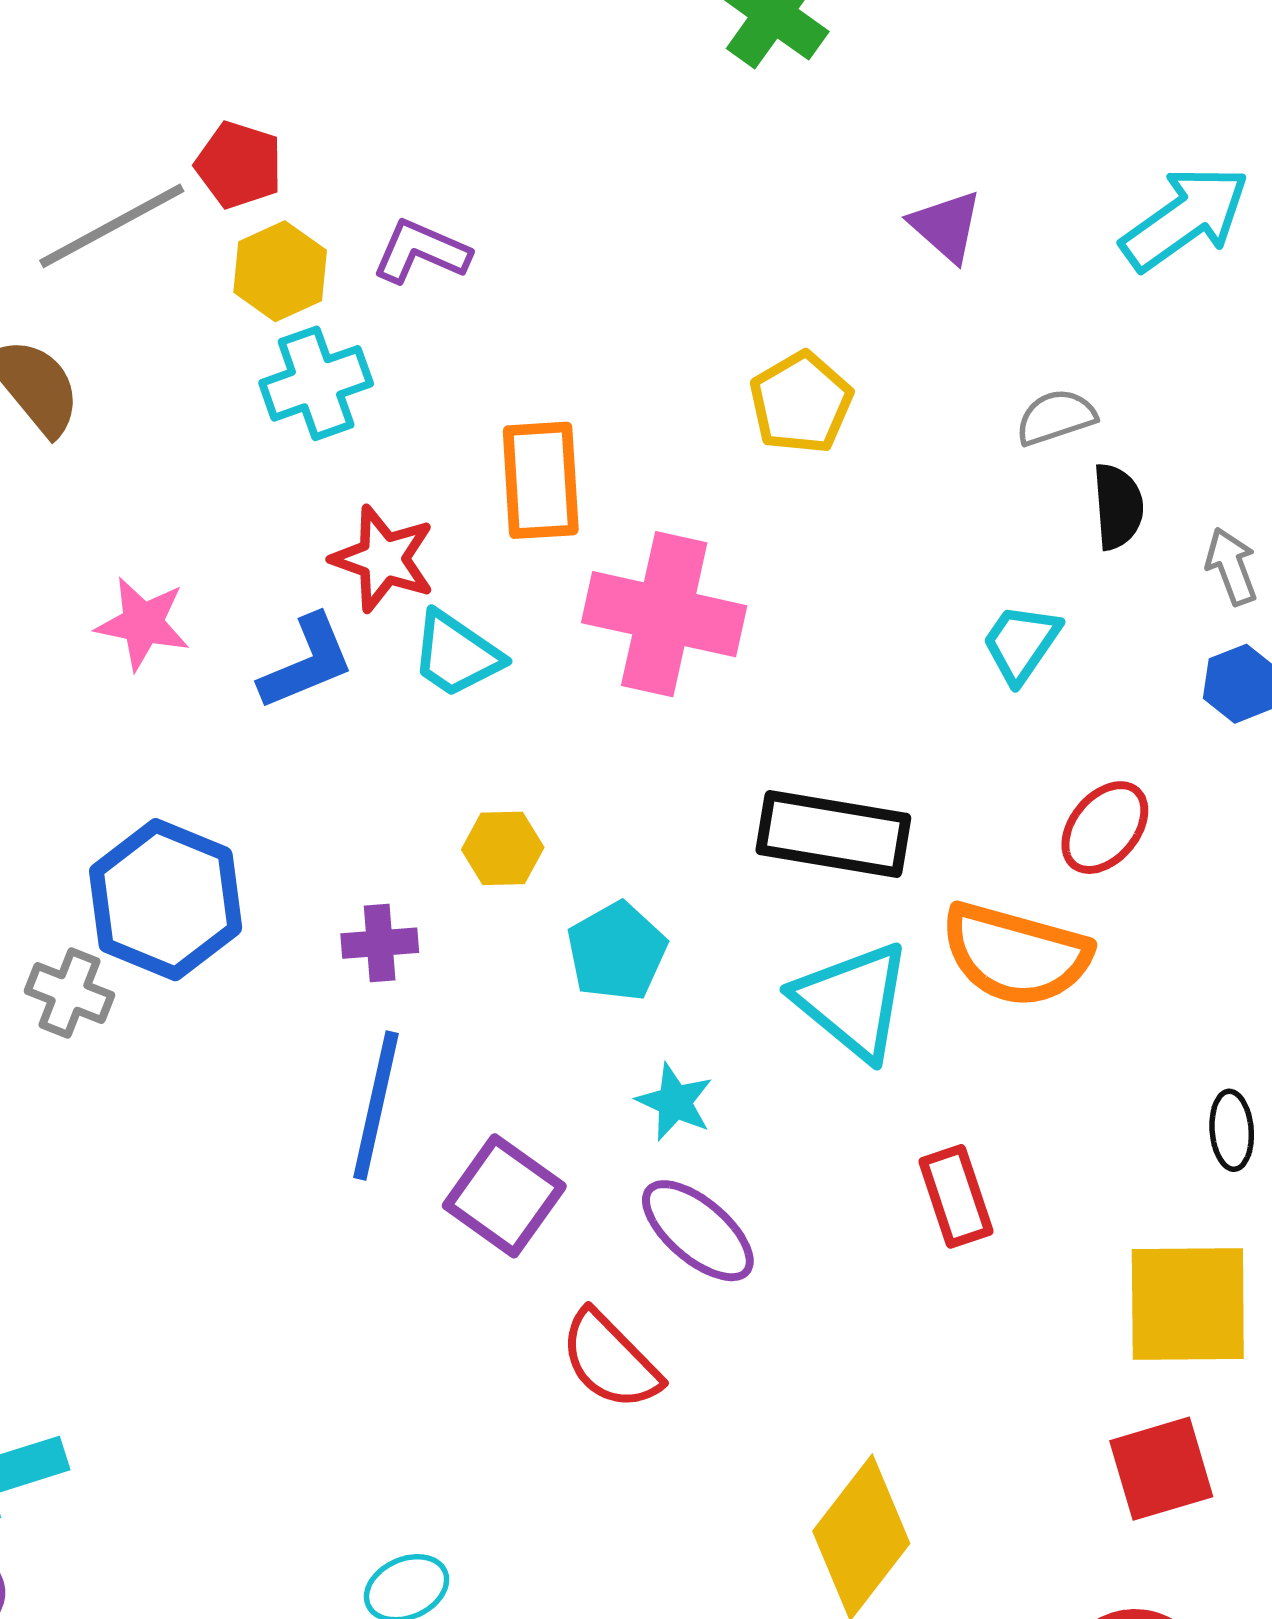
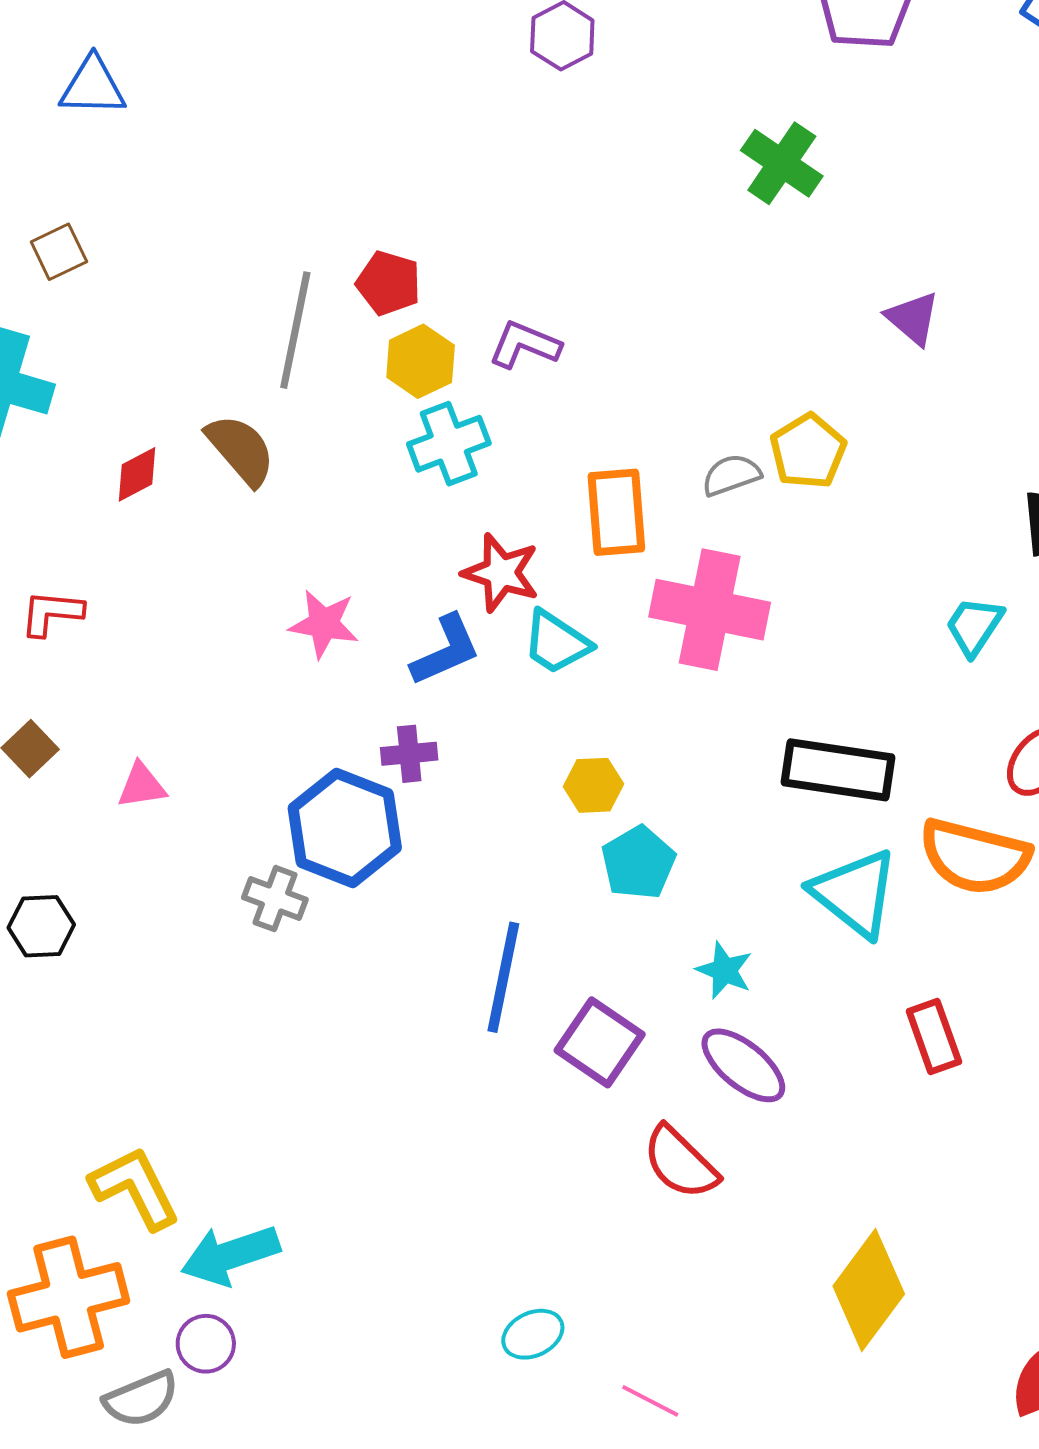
gray line: (112, 226) -> (295, 330), turned -49
gray semicircle: (1056, 417) -> (731, 475), moved
purple cross: (380, 943) -> (409, 754), moved
cyan pentagon: (617, 952) -> (638, 863), moved

